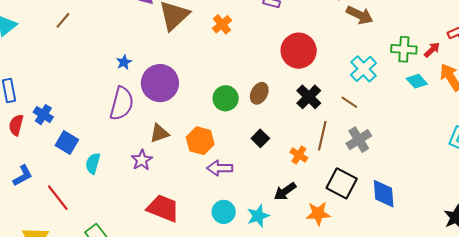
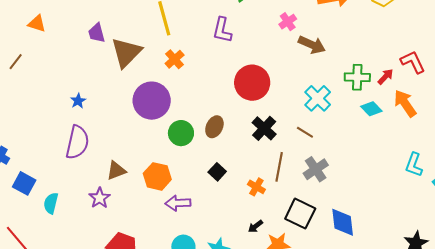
purple circle: (160, 83) -> (152, 101), moved
black arrow: (285, 191) -> (255, 226), moved, size x0.7

